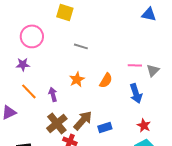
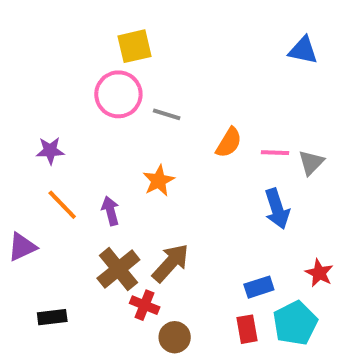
yellow square: (65, 12) -> (134, 46), turned -30
pink circle: (32, 36) -> (118, 94), moved
orange semicircle: (106, 80) -> (229, 143), moved
red star: (144, 125) -> (319, 273), moved
blue rectangle: (105, 127) -> (259, 287), moved

